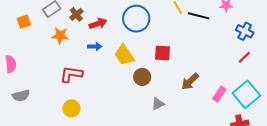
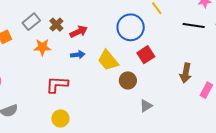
black line: (198, 16) -> (194, 26), moved
blue circle: (136, 19) -> (131, 27), moved
red square: (162, 53) -> (146, 55), turned -30
brown arrow: (190, 81) -> (186, 73), moved, turned -30

